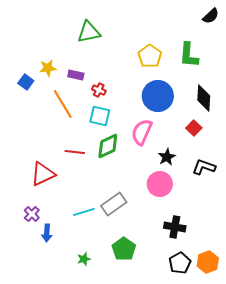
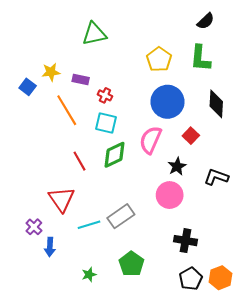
black semicircle: (211, 16) -> (206, 21), moved
red square: (194, 128) -> (191, 136), moved
red line: (75, 152) -> (79, 161), turned 54
red triangle: (43, 174) -> (61, 199), moved, turned -40

